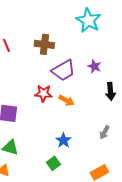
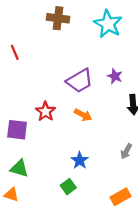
brown cross: (44, 44) -> (58, 18), moved
red star: (43, 93) -> (45, 111), moved, turned 30

